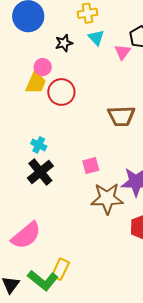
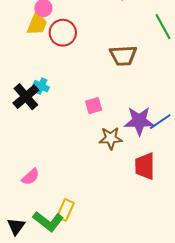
black cross: (40, 172) -> (26, 97), moved
brown star: (107, 198) -> (111, 138), size x0.7
pink semicircle: (26, 235) -> (30, 177), size x0.6

